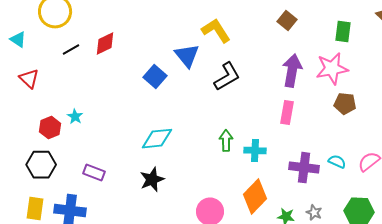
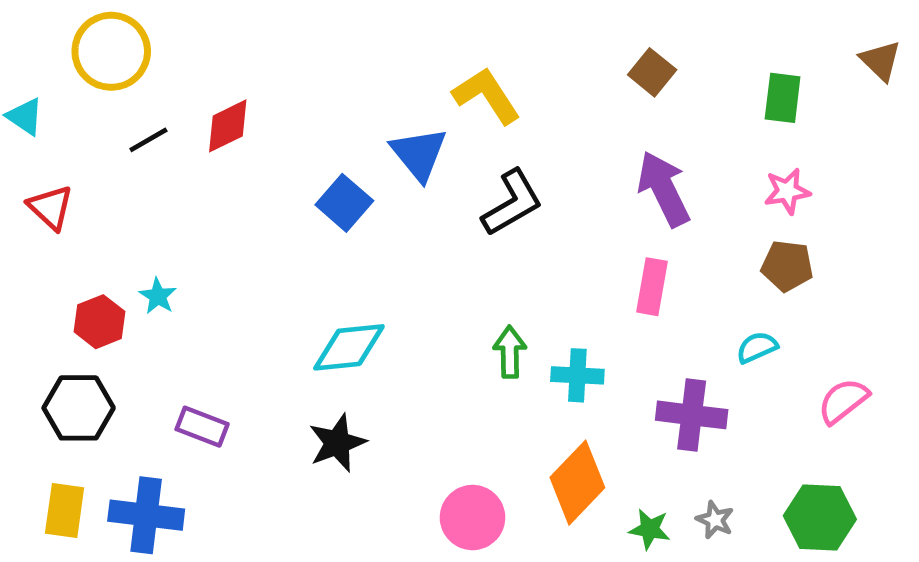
pink star: (332, 69) -> (787, 191), moved, size x0.6
purple arrow: (292, 71) -> (664, 189), turned -36
cyan semicircle: (337, 162) -> (757, 347), moved, turned -48

